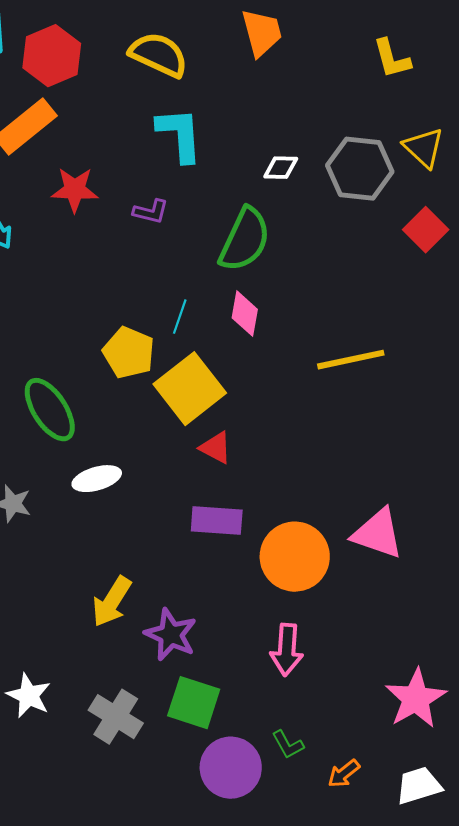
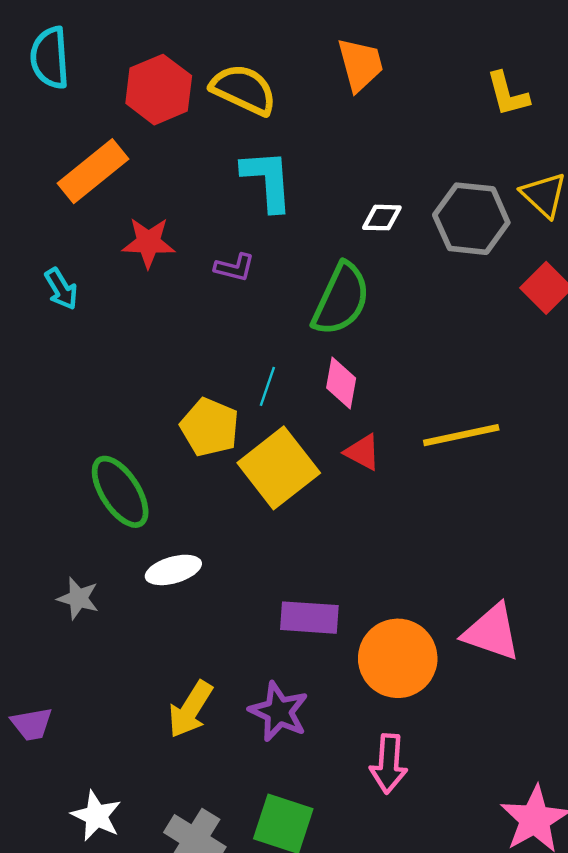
red hexagon: (52, 56) -> (159, 90), moved
red triangle: (216, 448) -> (363, 452), moved
purple star: (171, 635) -> (279, 712), moved

